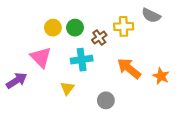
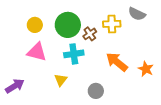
yellow circle: (53, 28) -> (35, 25), moved
green circle: (75, 28) -> (68, 25), size x1.6
pink triangle: (41, 57) -> (37, 52), turned -30
purple arrow: (17, 81) -> (15, 86), moved

